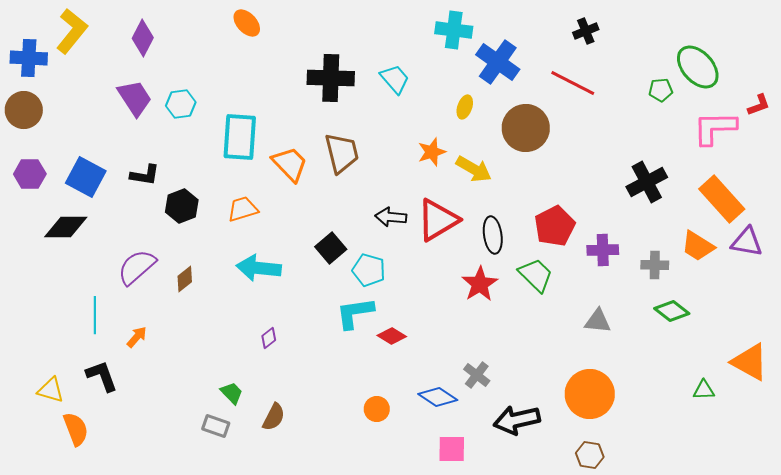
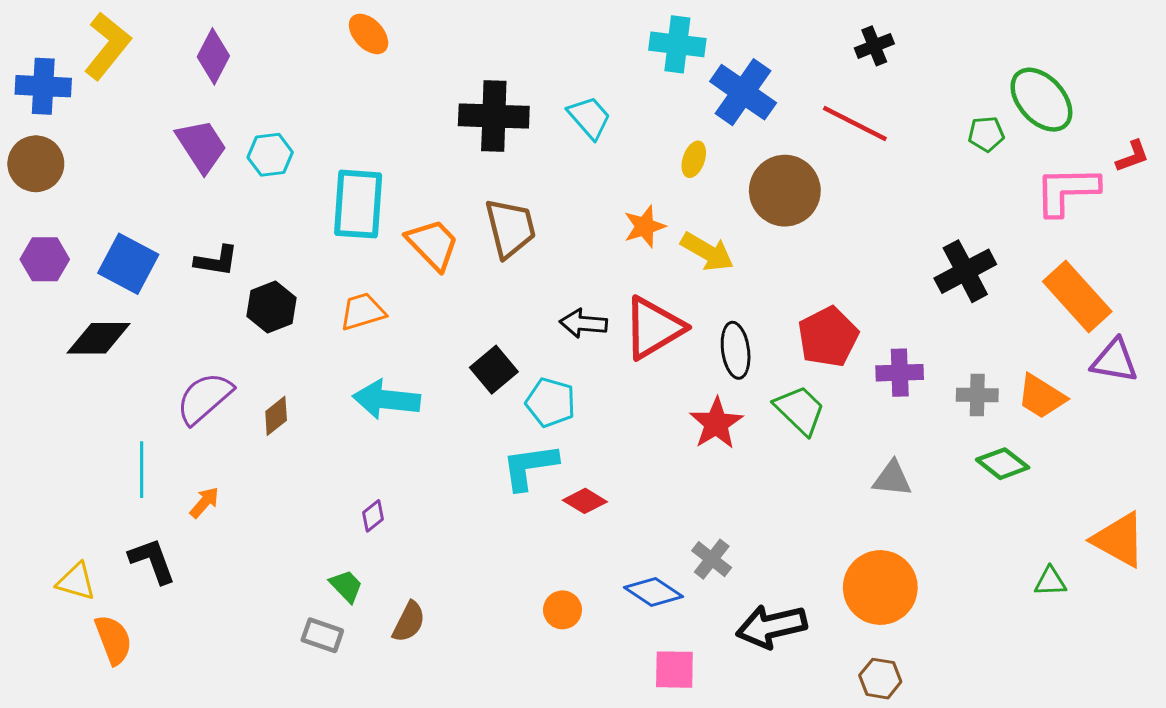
orange trapezoid: (698, 246) -> (1041, 397), moved
purple diamond: (269, 338) -> (373, 516), moved

